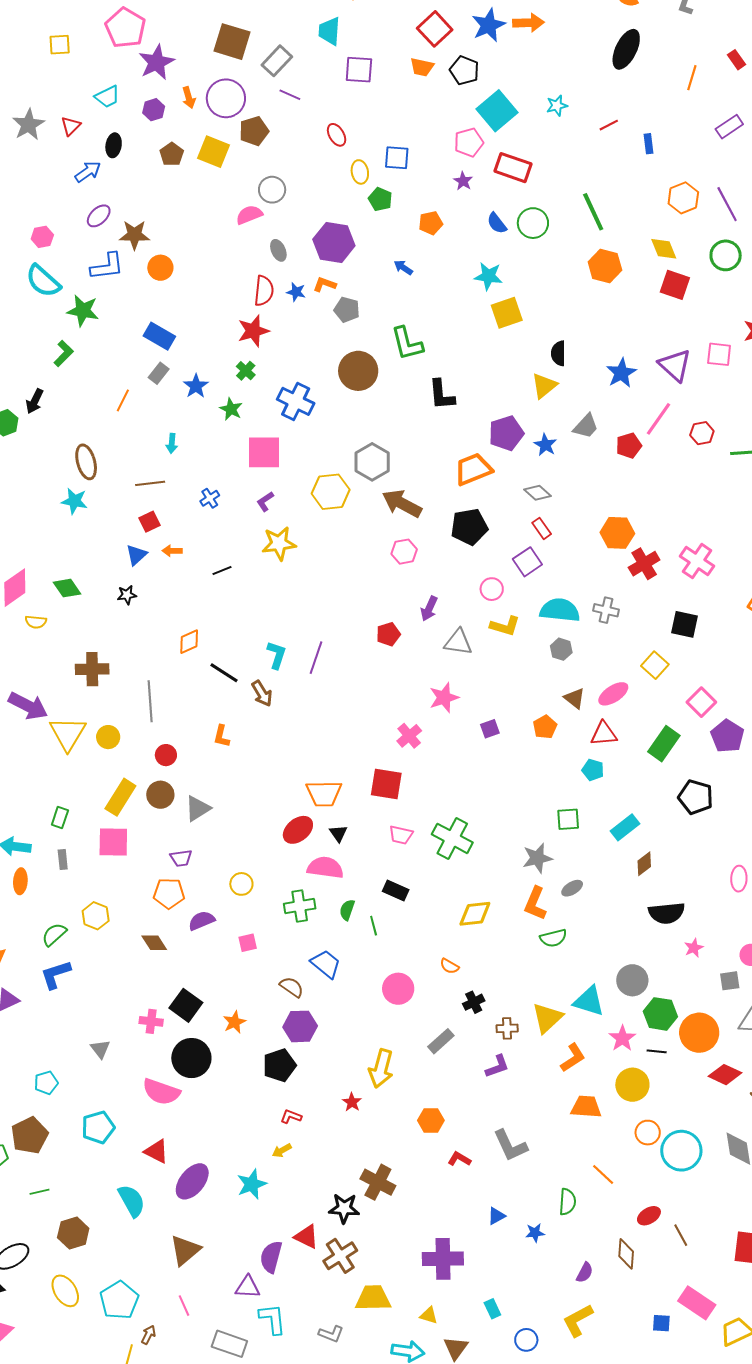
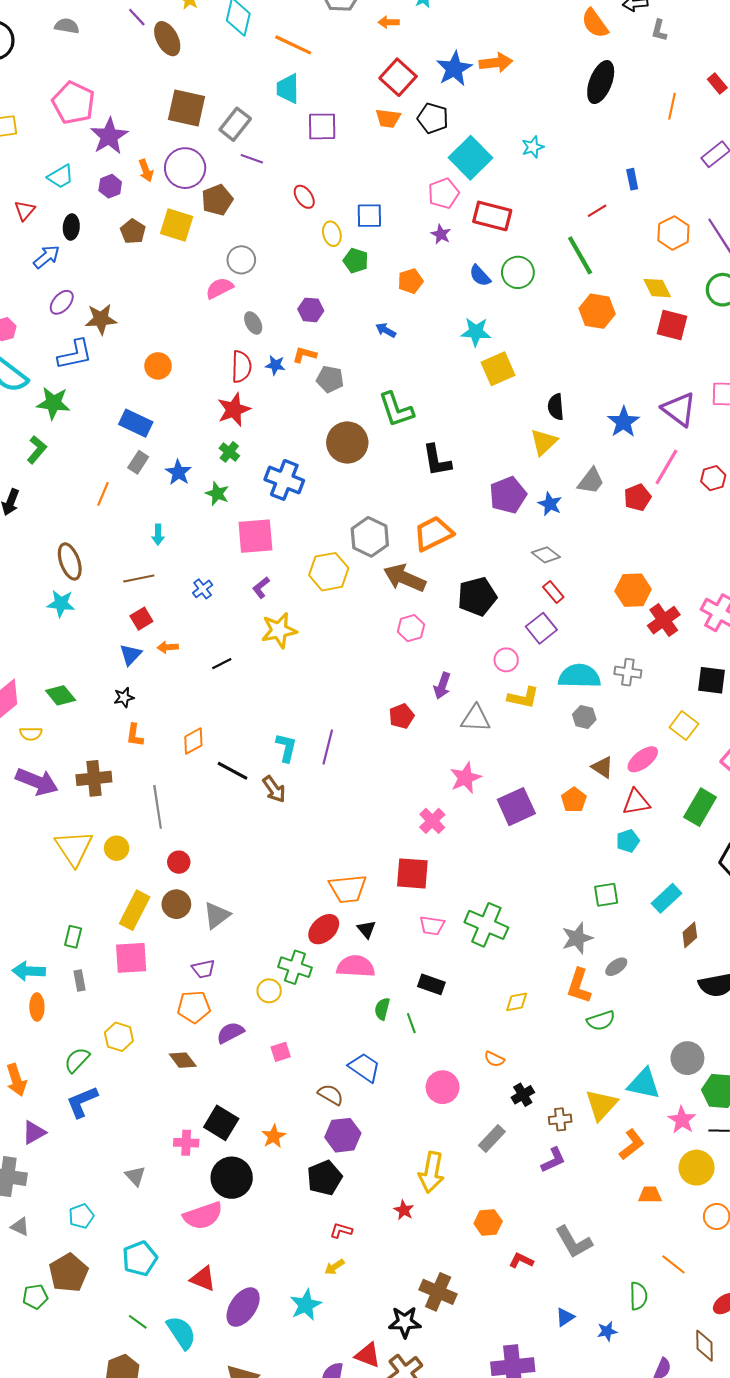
red line: (609, 125) -> (597, 211), moved
purple hexagon: (334, 242) -> (311, 310), size x0.6
orange circle: (160, 268) -> (158, 366), moved
orange trapezoid: (473, 469) -> (433, 533), moved
purple arrow: (28, 706) -> (37, 782), moved
purple square: (490, 729) -> (516, 807), size x1.8
orange L-shape: (222, 736) -> (135, 735), moved
cyan pentagon: (593, 770) -> (628, 841), turned -30
green cross: (300, 906) -> (295, 967), moved, turned 32
yellow diamond: (475, 914) -> (517, 1002), size x0.7
pink semicircle: (161, 1092) -> (203, 1216), turned -33
orange trapezoid: (586, 1107) -> (650, 1195), size x0.7
green line: (40, 1192) -> (138, 1322), moved, turned 54

